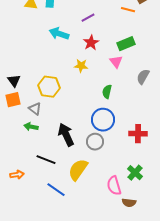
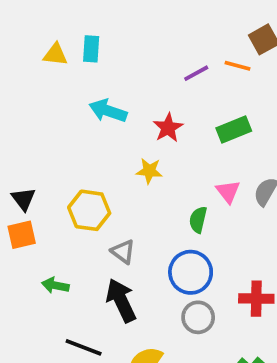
purple line: (88, 18) -> (196, 73), moved
pink triangle: (116, 62) -> (228, 192), moved
gray triangle: (35, 109) -> (123, 252), moved
gray circle: (95, 142) -> (198, 317), moved

